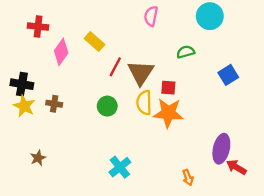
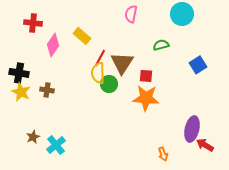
yellow semicircle: (144, 103) -> (98, 73), moved
green circle: (107, 106) -> (109, 84), moved
cyan cross: (120, 167) -> (56, 145), moved

